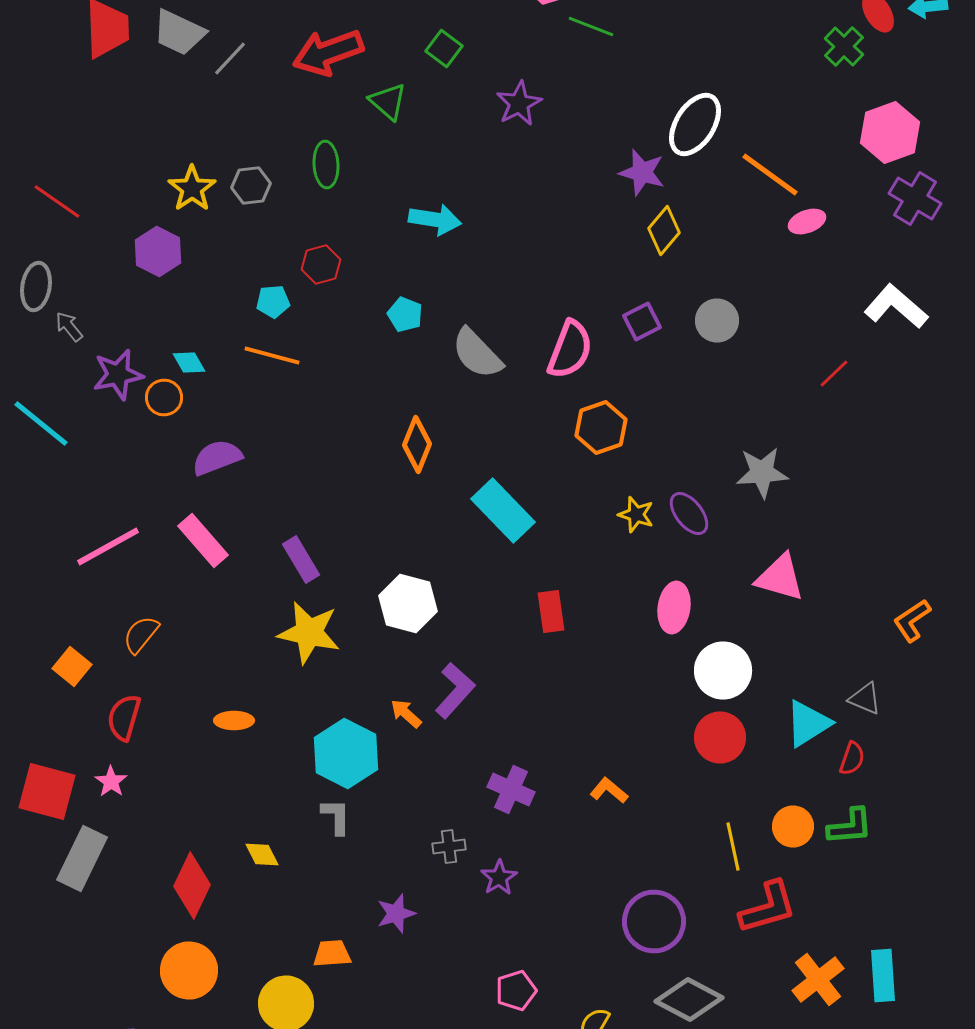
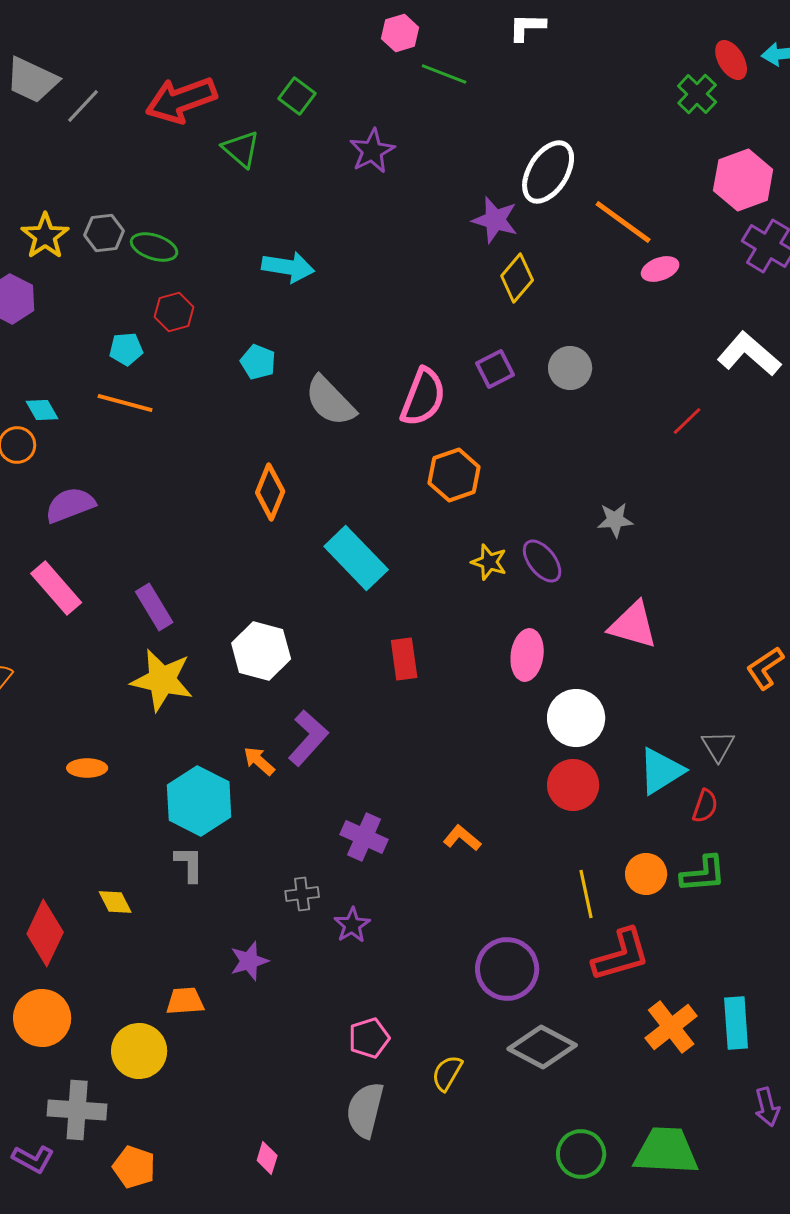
green ellipse: (326, 164) -> (154, 247), moved, turned -69
gray star: (762, 472) -> (615, 520), size x0.7
gray triangle: (865, 698) -> (718, 746), turned 36

